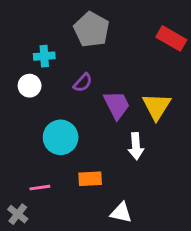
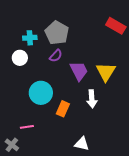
gray pentagon: (92, 30) -> (57, 33), moved
orange rectangle: (90, 179) -> (63, 109), moved, turned -63

